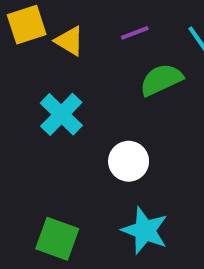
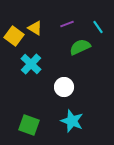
yellow square: (27, 25) -> (14, 36), moved, turned -36

